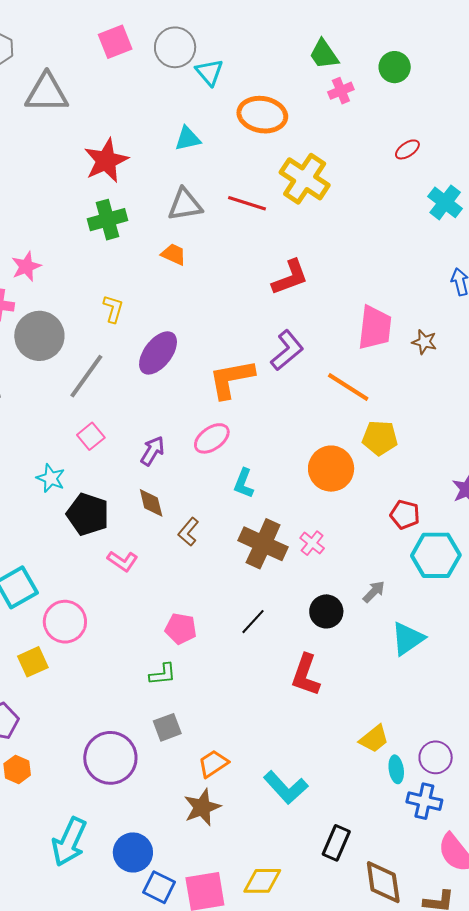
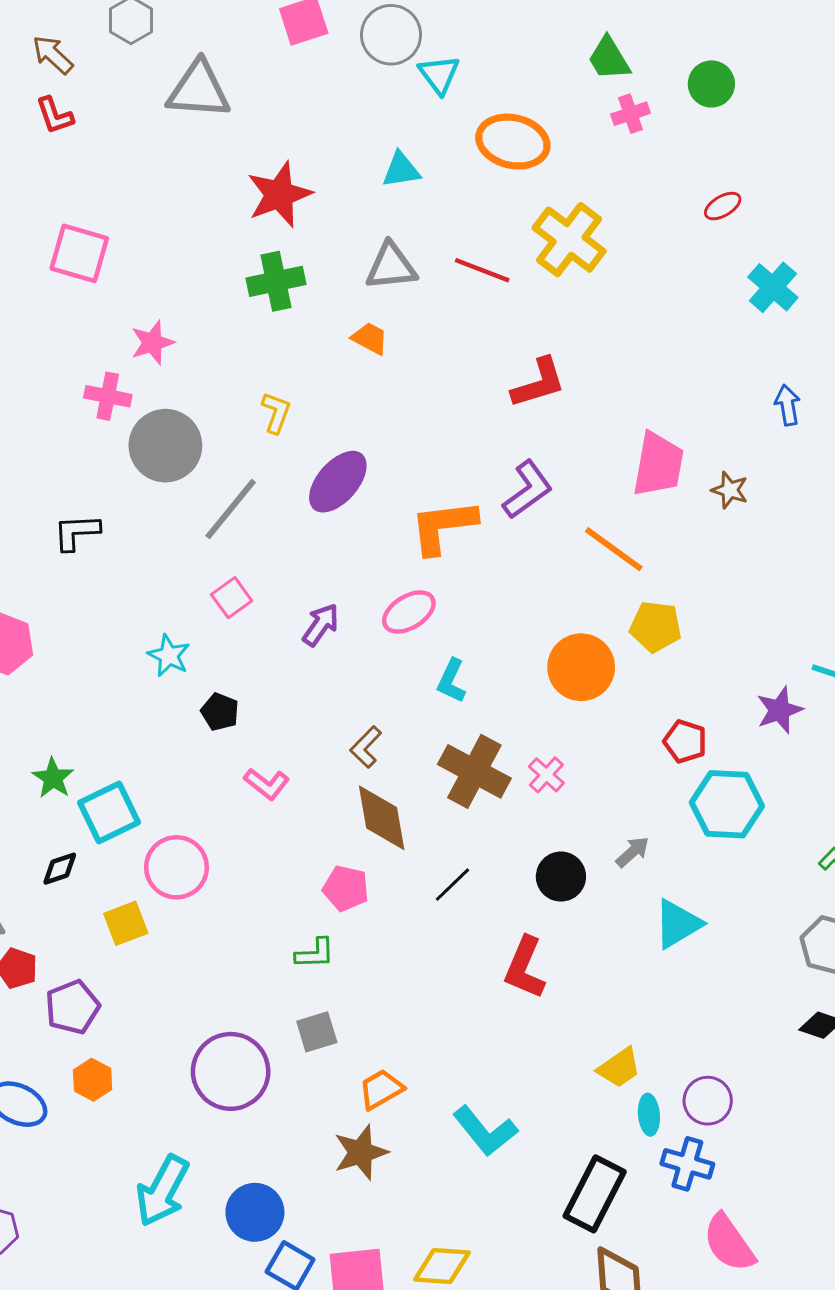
brown diamond: (151, 503) -> (382, 818), moved, size x1.5
black pentagon: (88, 514) -> (220, 712), size x0.6
black rectangle: (336, 843) -> (595, 1194), moved, size x1.4

